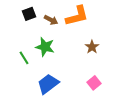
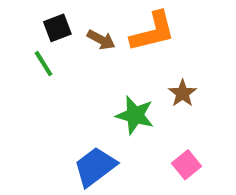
green star: (45, 47) -> (135, 115), moved
green line: (24, 58) -> (44, 64), moved

